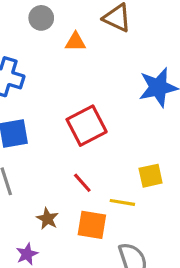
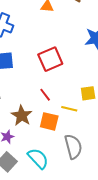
brown star: (47, 219) -> (22, 116), size x1.5

